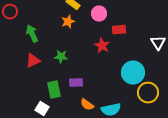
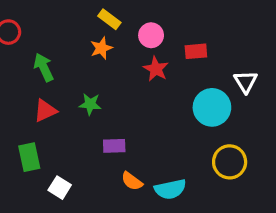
red rectangle: (119, 30) -> (196, 51), moved
red star: (102, 46) -> (156, 69), moved
cyan circle: (133, 73) -> (212, 107), moved
green rectangle: (54, 90) -> (29, 157), moved

